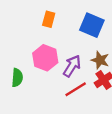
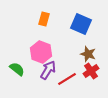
purple arrow: (72, 66) -> (48, 70), moved
green semicircle: (17, 78) -> (17, 69), turned -56

